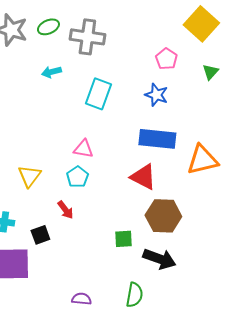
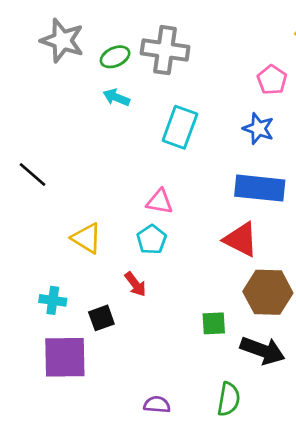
green ellipse: (48, 27) -> (115, 57), moved
cyan arrow: (51, 72) -> (116, 97), turned 36
yellow triangle: (29, 176) -> (87, 238), turned -35

